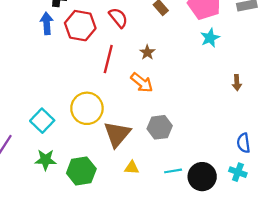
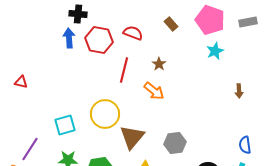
red semicircle: (118, 18) -> (133, 33), turned -30
cyan square: (42, 121) -> (65, 125), turned 30
gray hexagon: (160, 127) -> (175, 143), moved

